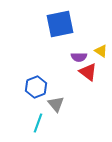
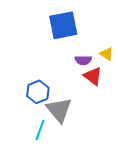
gray triangle: (56, 104) -> (59, 110), size x1.5

